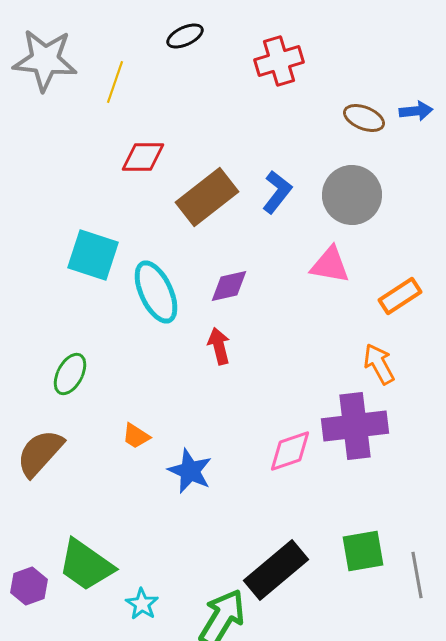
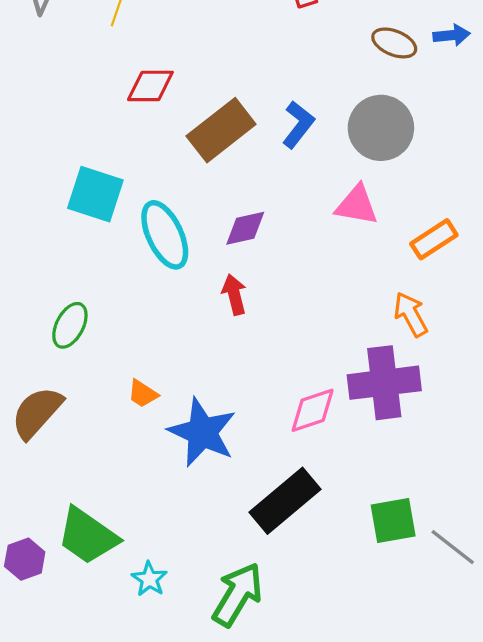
blue star: (190, 471) -> (202, 432), size x1.4
black rectangle: (276, 570) -> (285, 501), moved
gray line: (417, 575) -> (453, 547), turned -42

